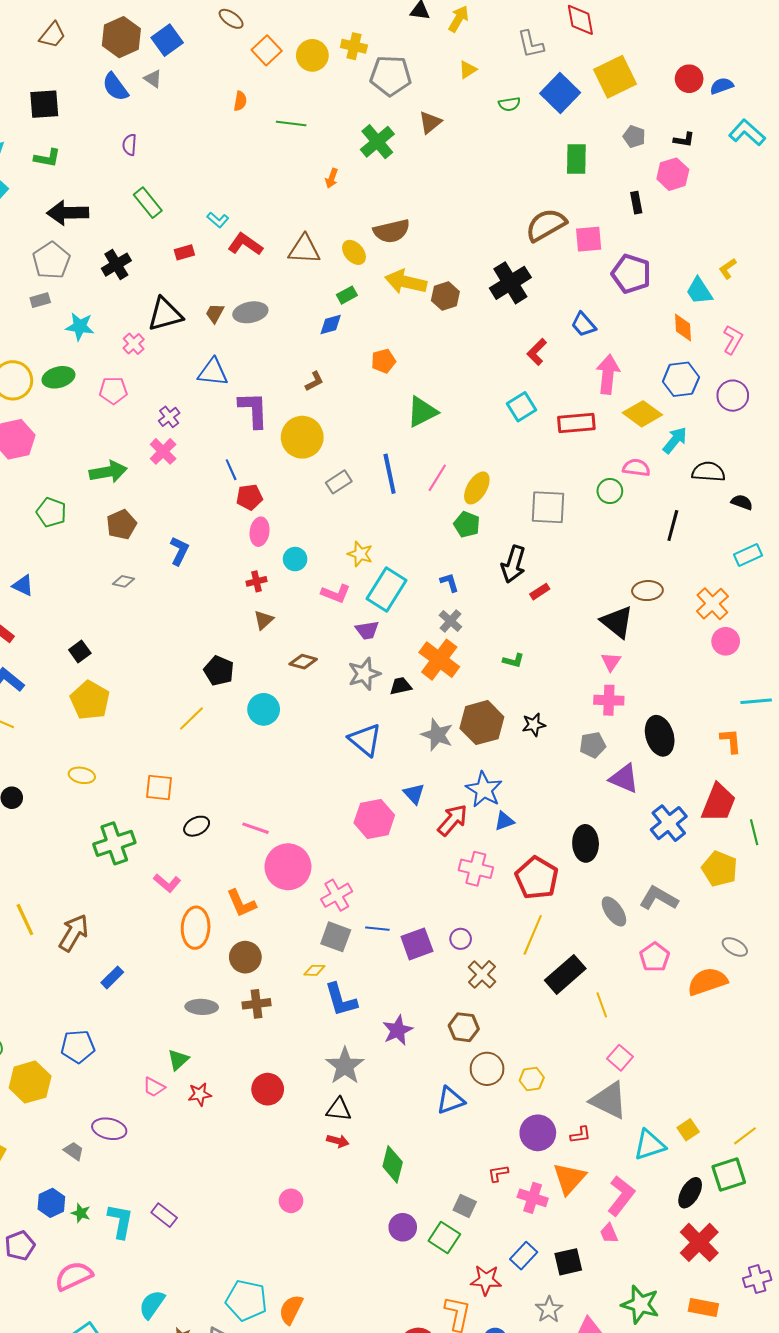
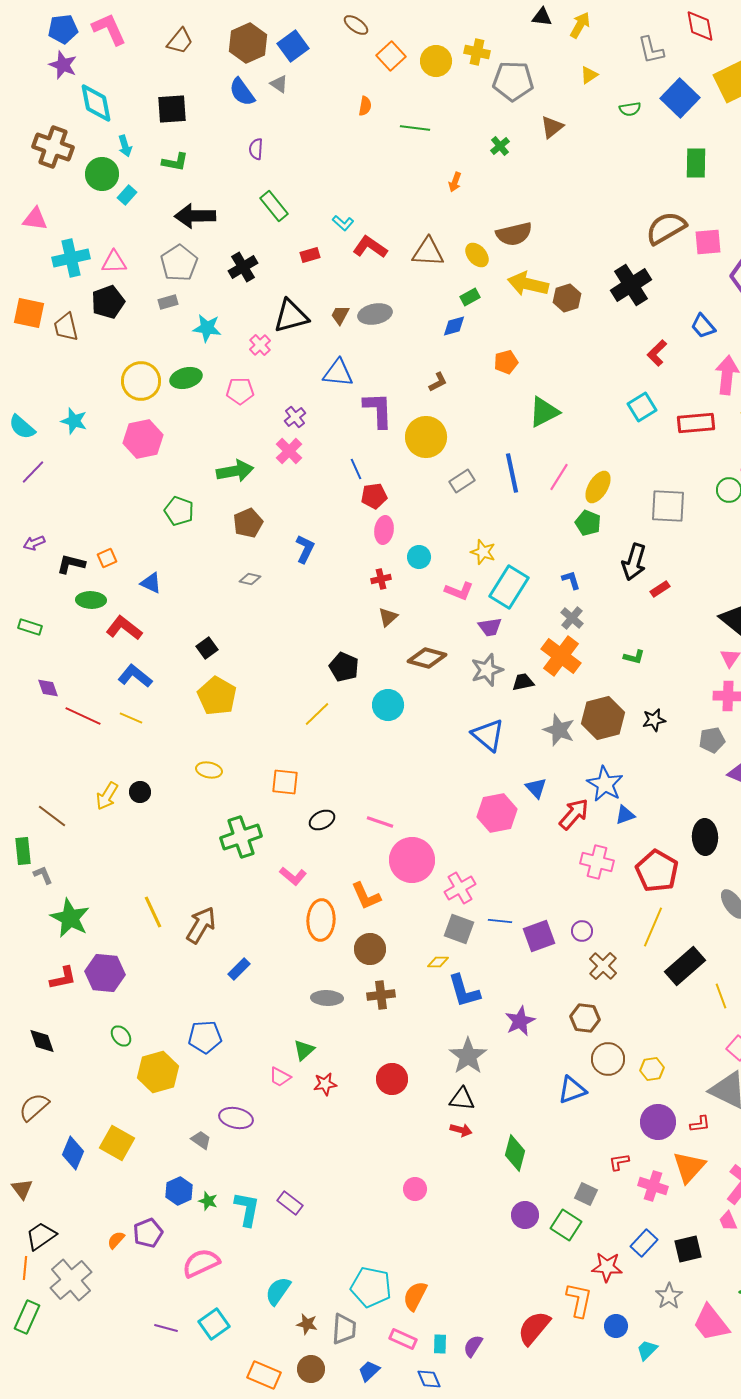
green cross: (377, 142) -> (500, 146), size x0.6
brown diamond: (303, 662) -> (427, 658), size x1.4

